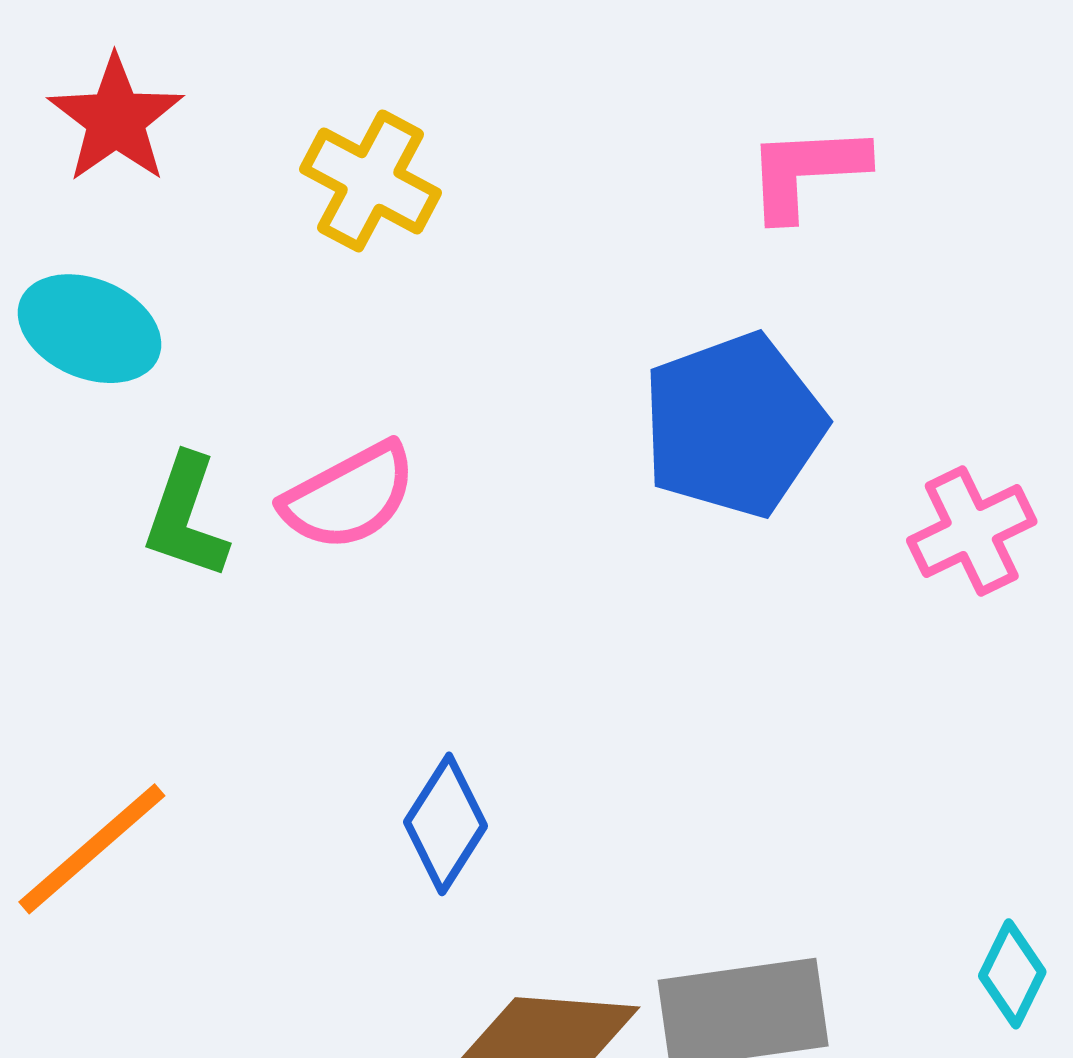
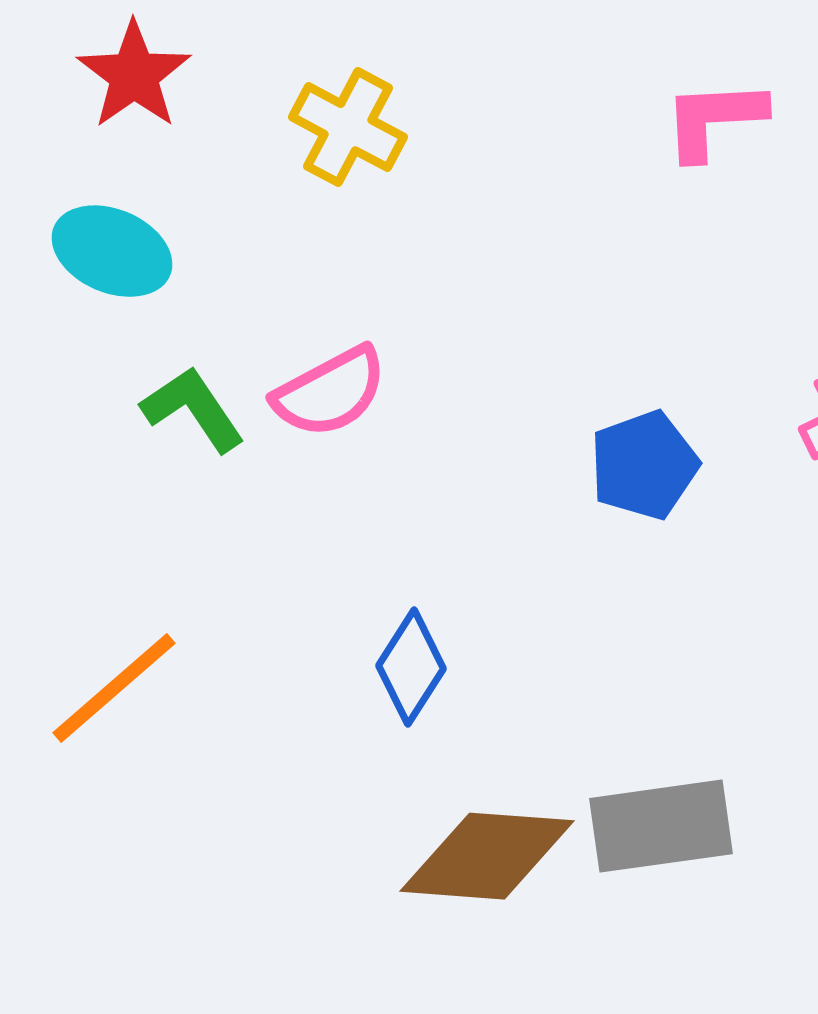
blue pentagon: (734, 425) -> (644, 465), moved, size x0.7
green L-shape: (186, 517) -> (193, 409), turned 127

